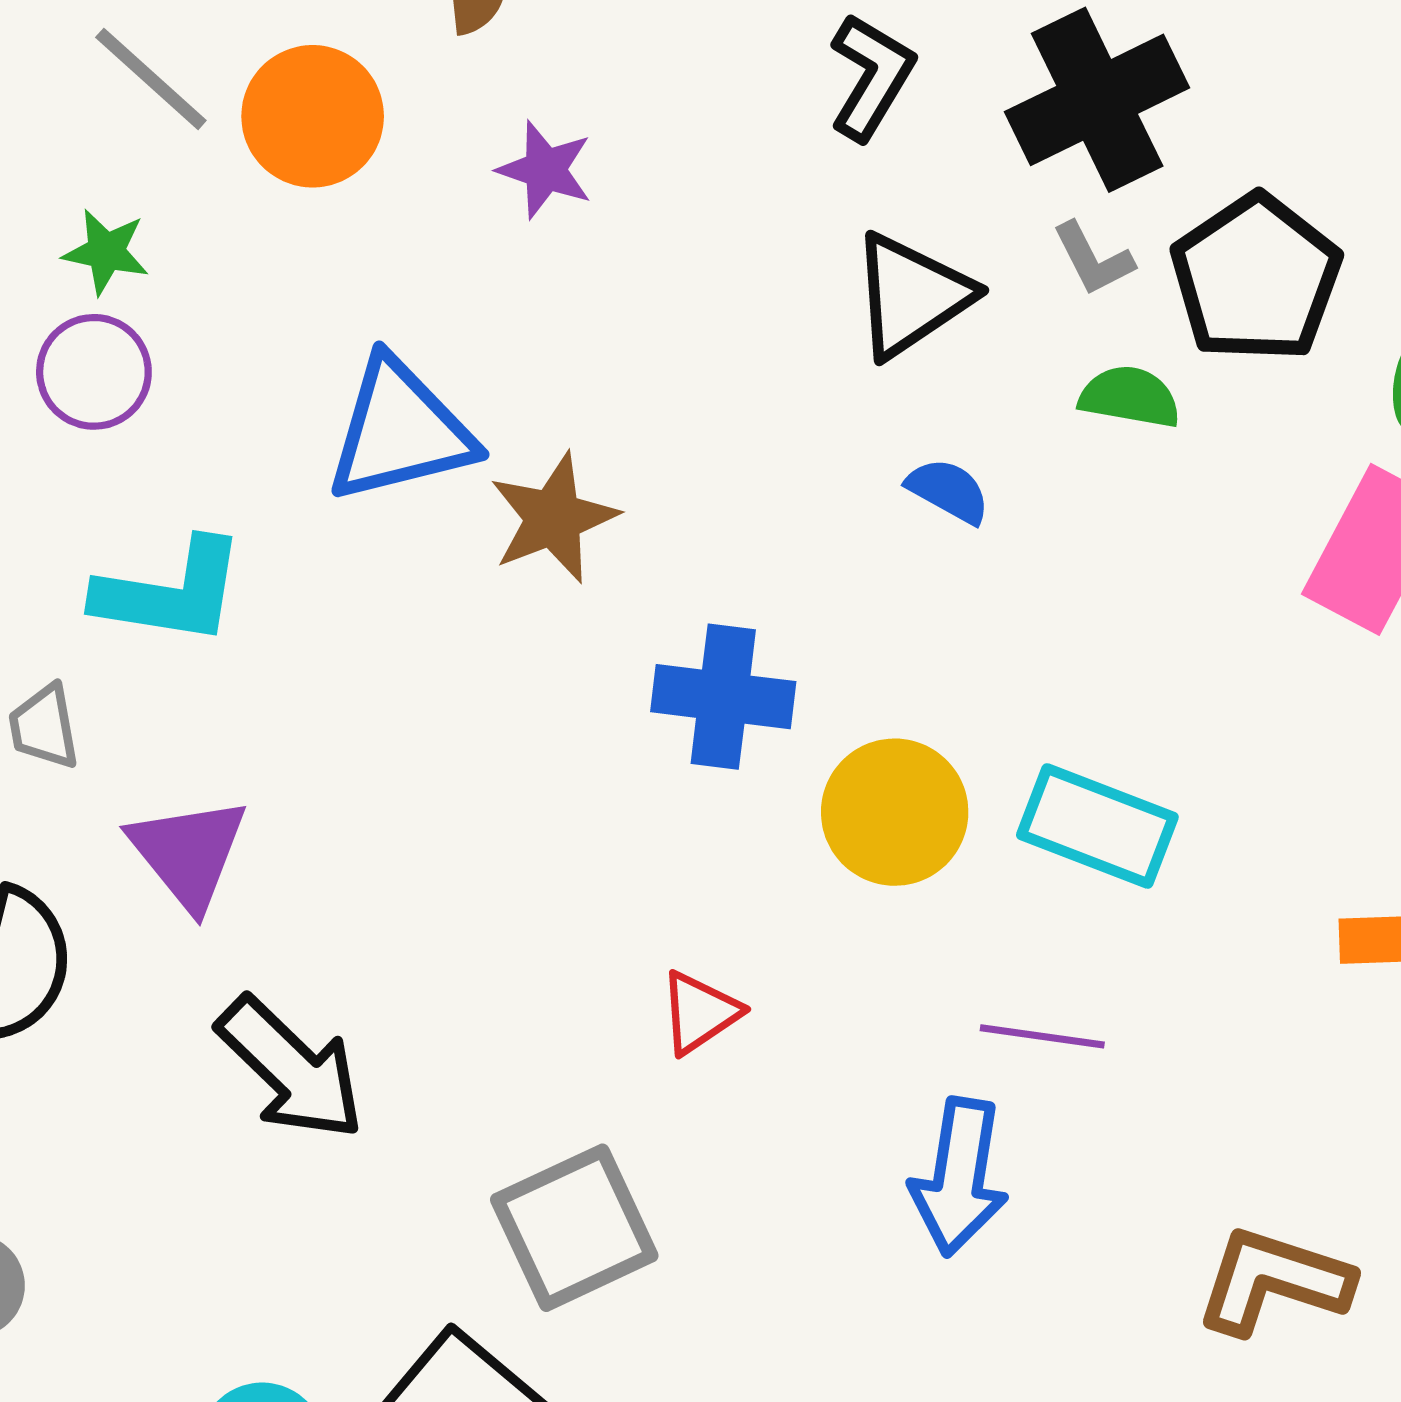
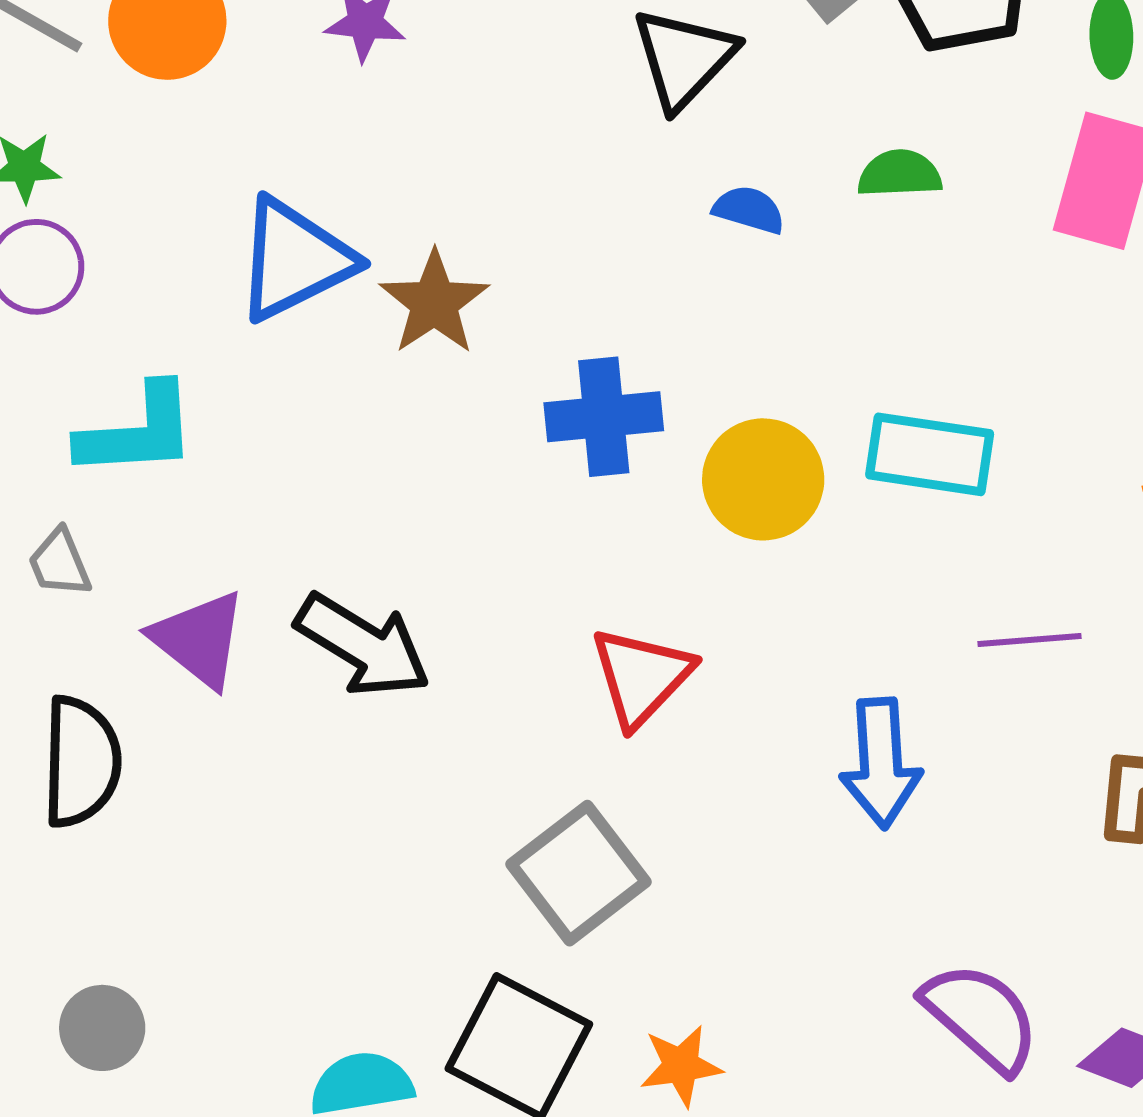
green semicircle: (1130, 397) -> (900, 174), moved
red triangle: (700, 1013) -> (641, 677), size x1.5
purple line: (1042, 1036) -> (1030, 640), moved
black arrow: (291, 1068) -> (363, 645), moved

